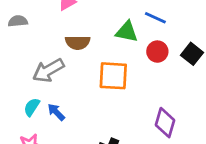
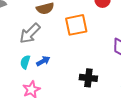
blue arrow: (56, 112) -> (43, 61), turned 120

